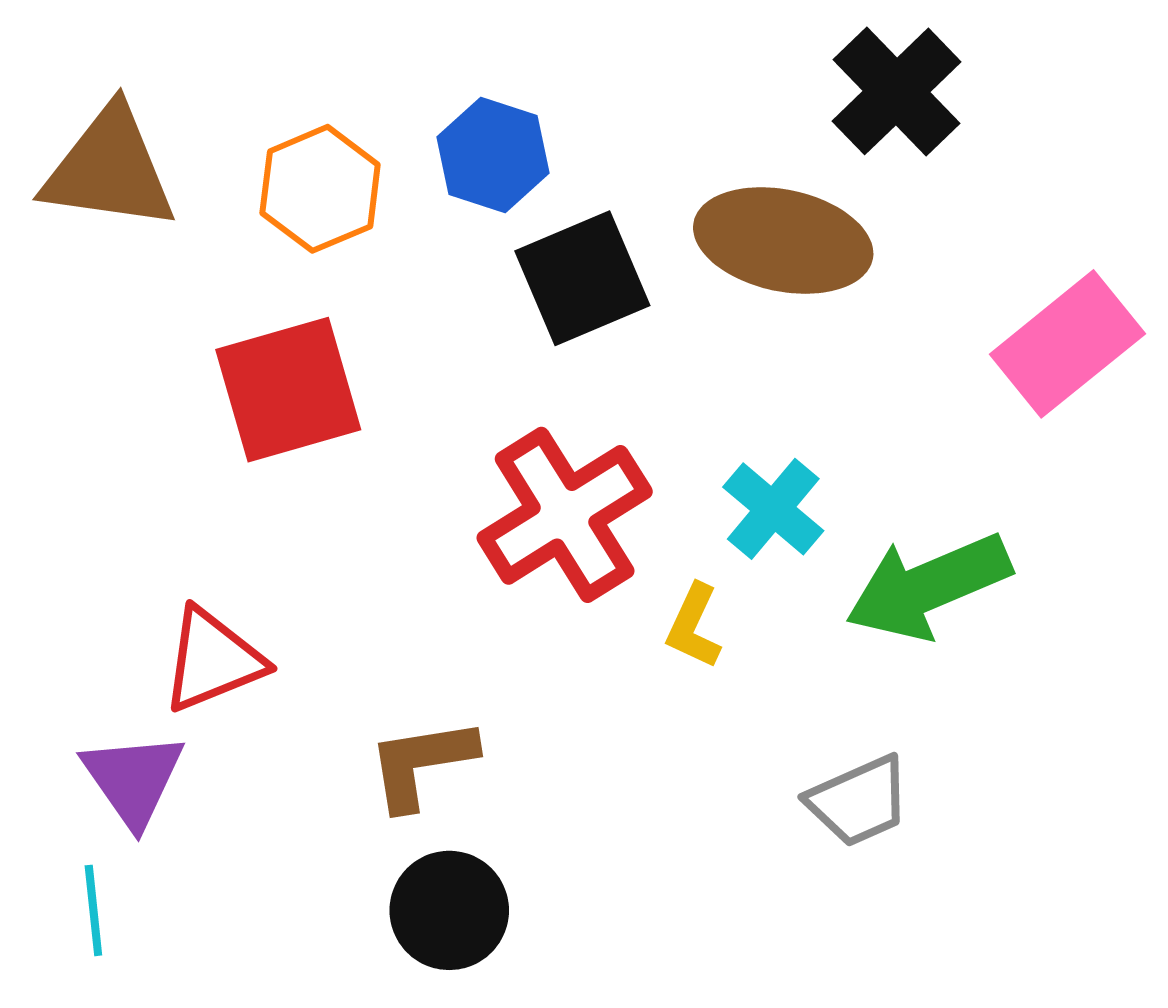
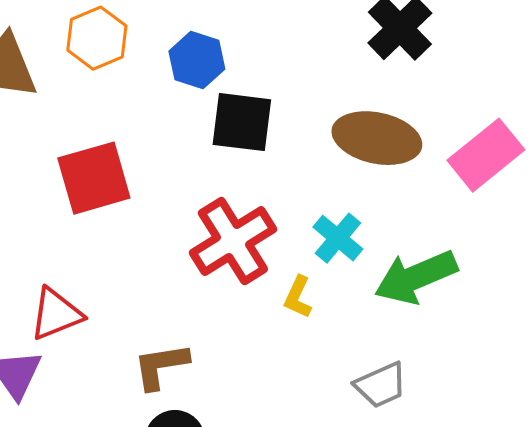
orange hexagon: (320, 189) -> (97, 38), moved
brown ellipse: (783, 241) -> (377, 138), moved
black square: (582, 278) -> (242, 122), turned 30

